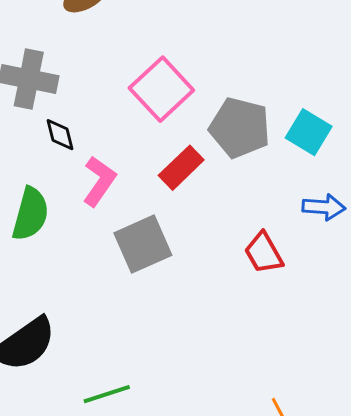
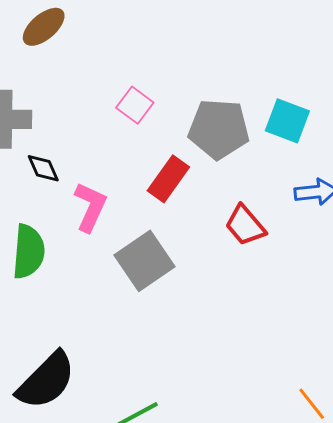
pink square: (161, 89) -> (135, 105), size x0.6
red trapezoid: (264, 253) -> (245, 225), moved

